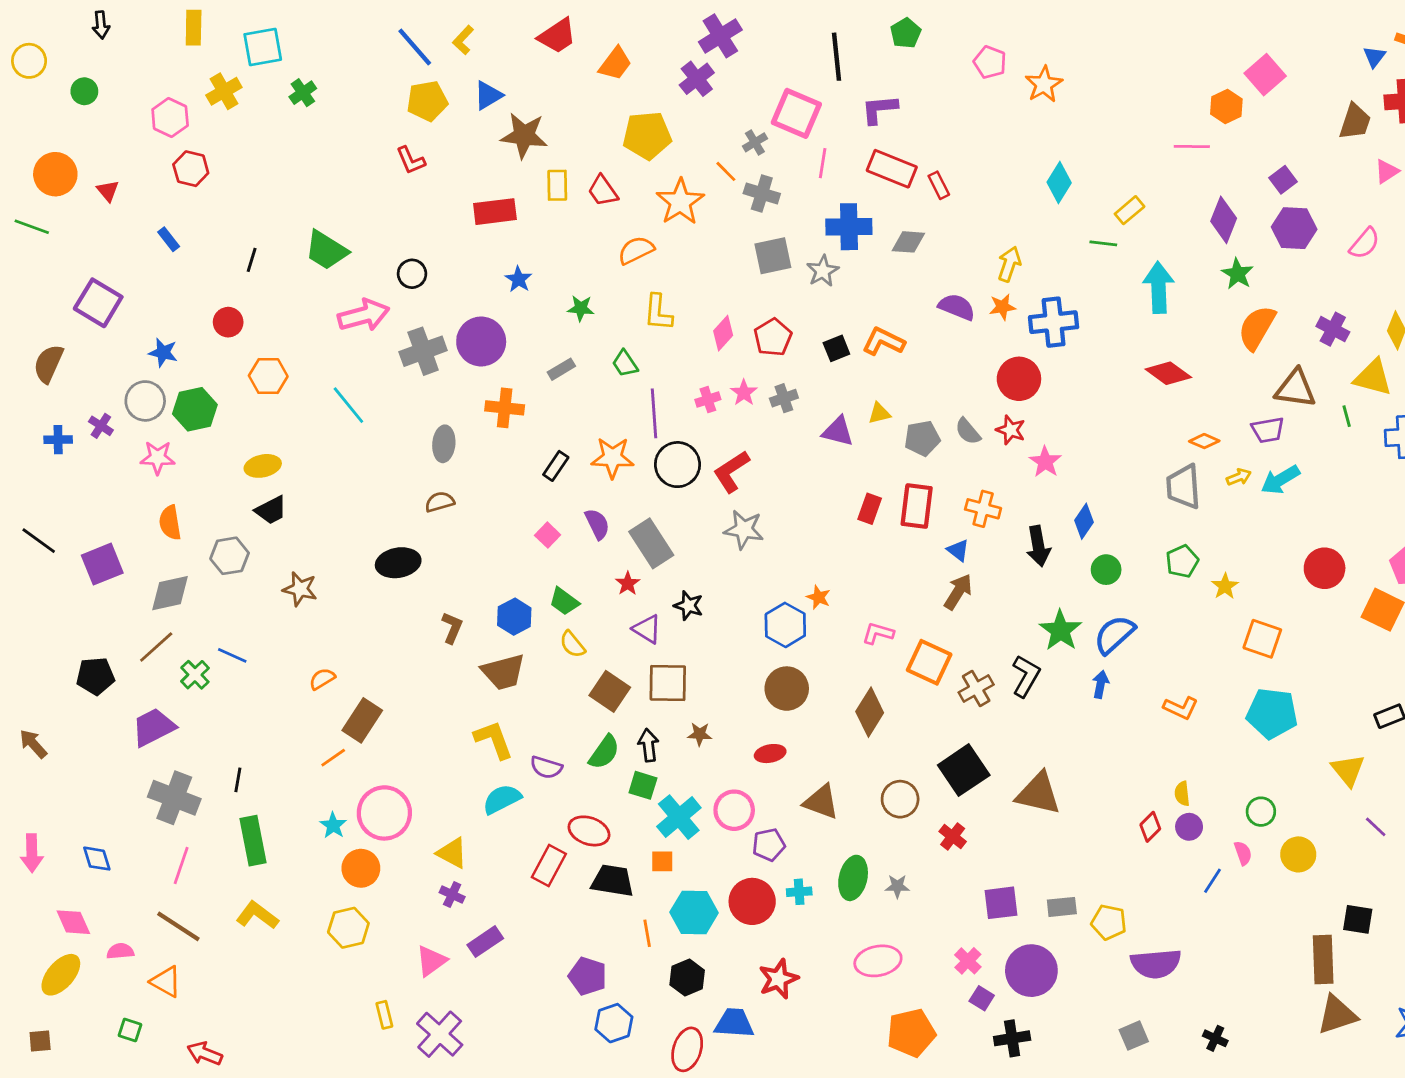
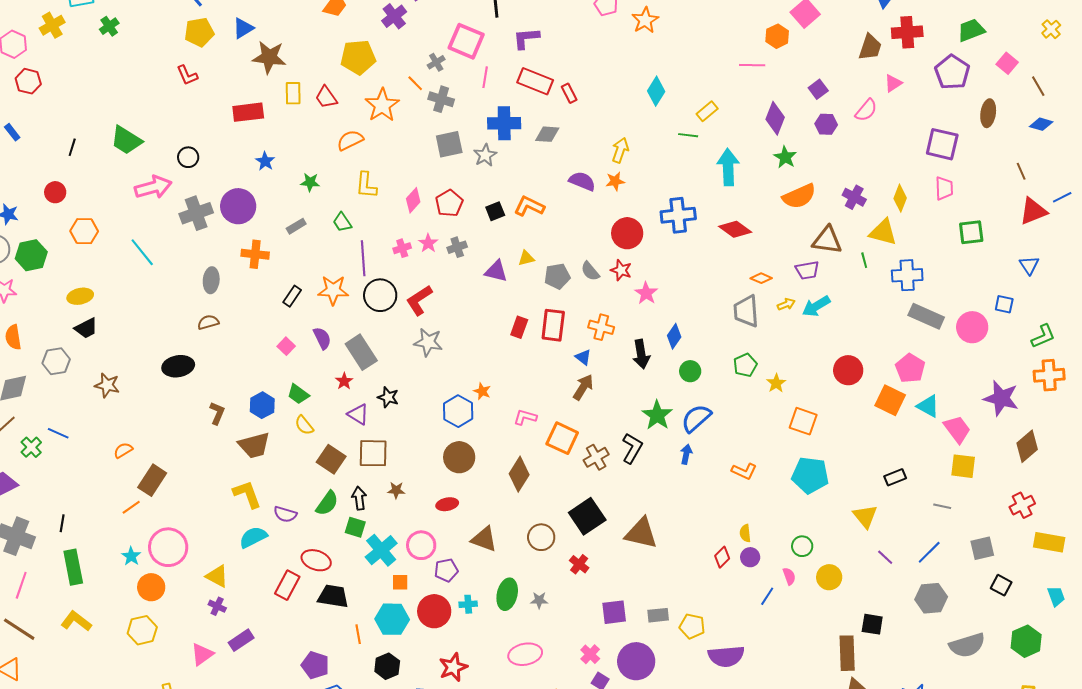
purple hexagon: (1294, 228) -> (826, 124), size x0.7
pink semicircle: (1365, 243) -> (866, 110), moved
blue cross: (1054, 322) -> (678, 215), moved
orange semicircle: (1257, 328) -> (799, 196), turned -144
orange square: (662, 861) -> (400, 582), moved

